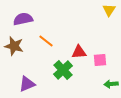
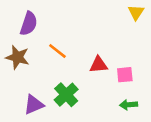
purple semicircle: (23, 19) -> (29, 24), turned 120
green cross: (63, 70) -> (66, 95), moved
green arrow: (111, 84) -> (129, 105), moved

